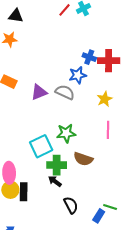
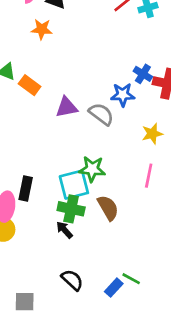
cyan square: (41, 146) -> (74, 185), moved
brown semicircle: (83, 159) -> (108, 208), turned -150
black rectangle: (24, 192) -> (26, 188), moved
black semicircle: (71, 205) -> (72, 280), moved, turned -30

